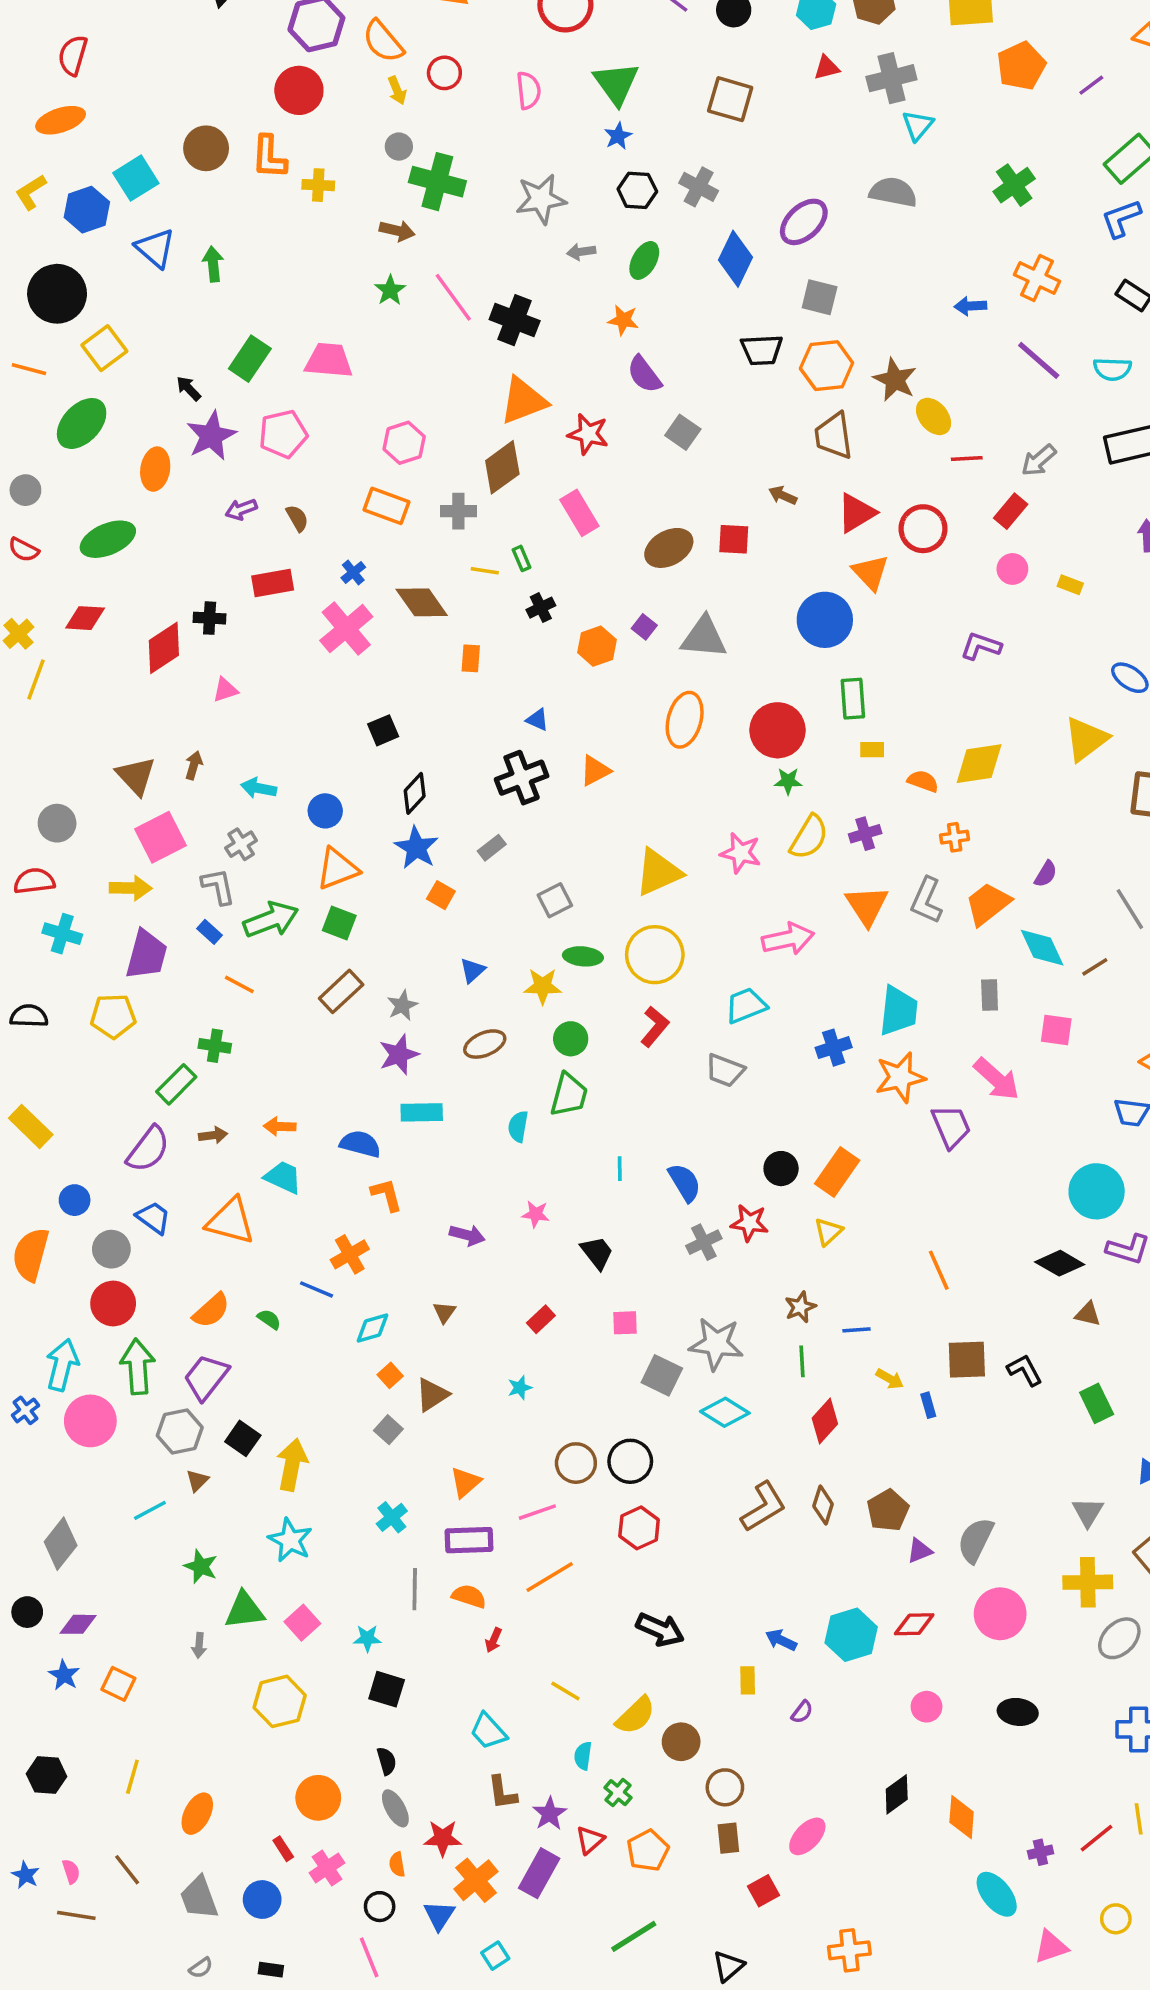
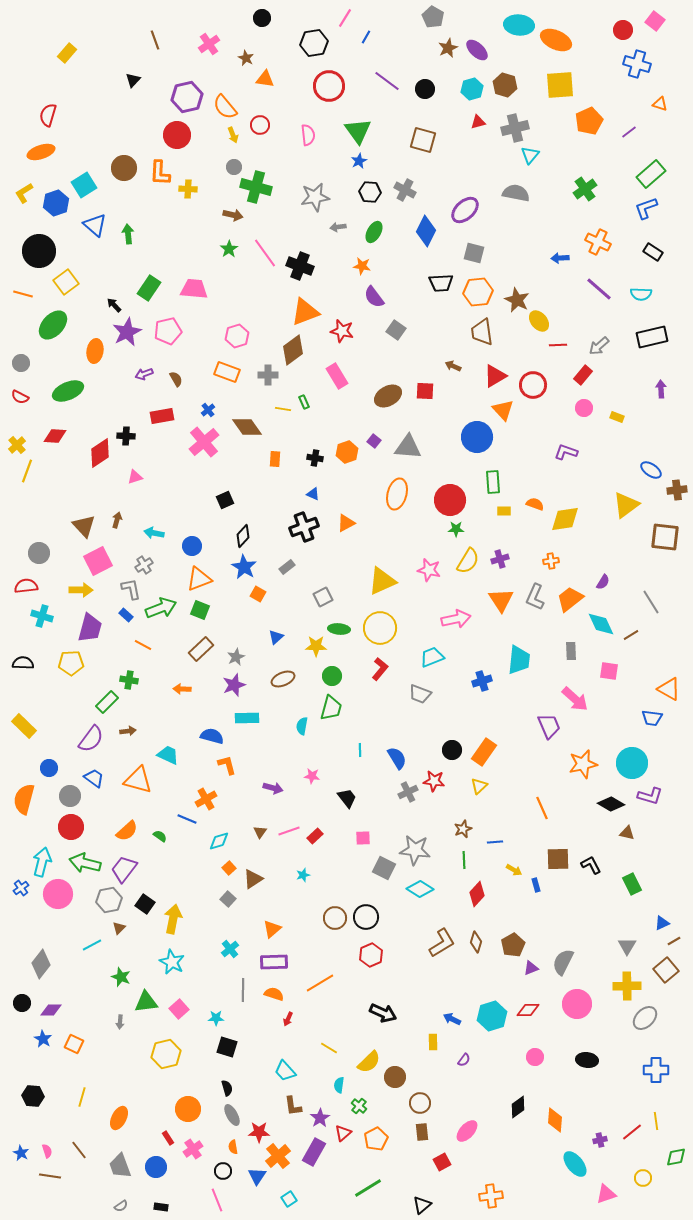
black cross: (541, 608) -> (315, 458), moved, turned 35
orange semicircle: (923, 781) -> (535, 504), moved
orange star: (900, 1077) -> (583, 764), moved
orange arrow: (280, 1126) -> (182, 689), moved
green arrow: (138, 1367) -> (85, 863), turned -72
pink line: (537, 1512) -> (289, 831), moved

